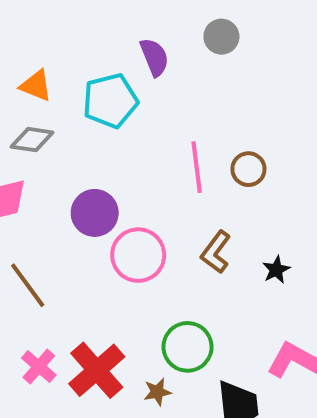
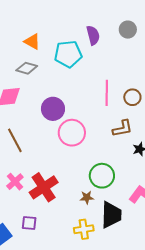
brown L-shape: (216, 252) -> (122, 128), moved, turned -145
green circle: (188, 347) -> (102, 176), moved
brown star: (157, 392) -> (87, 197), moved

